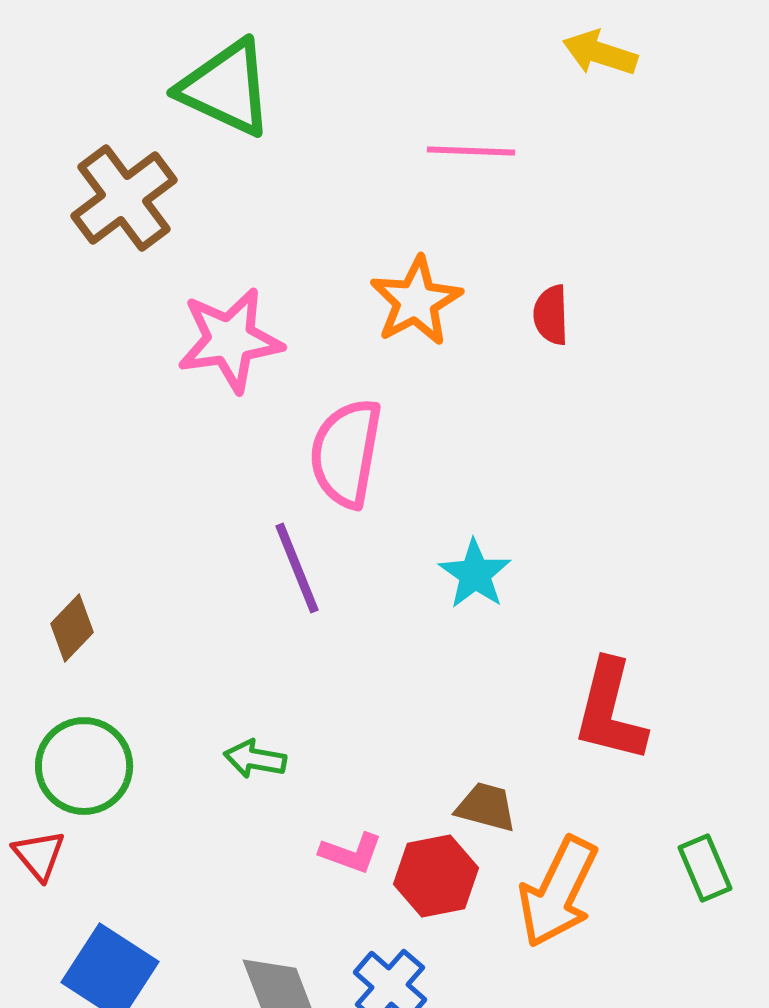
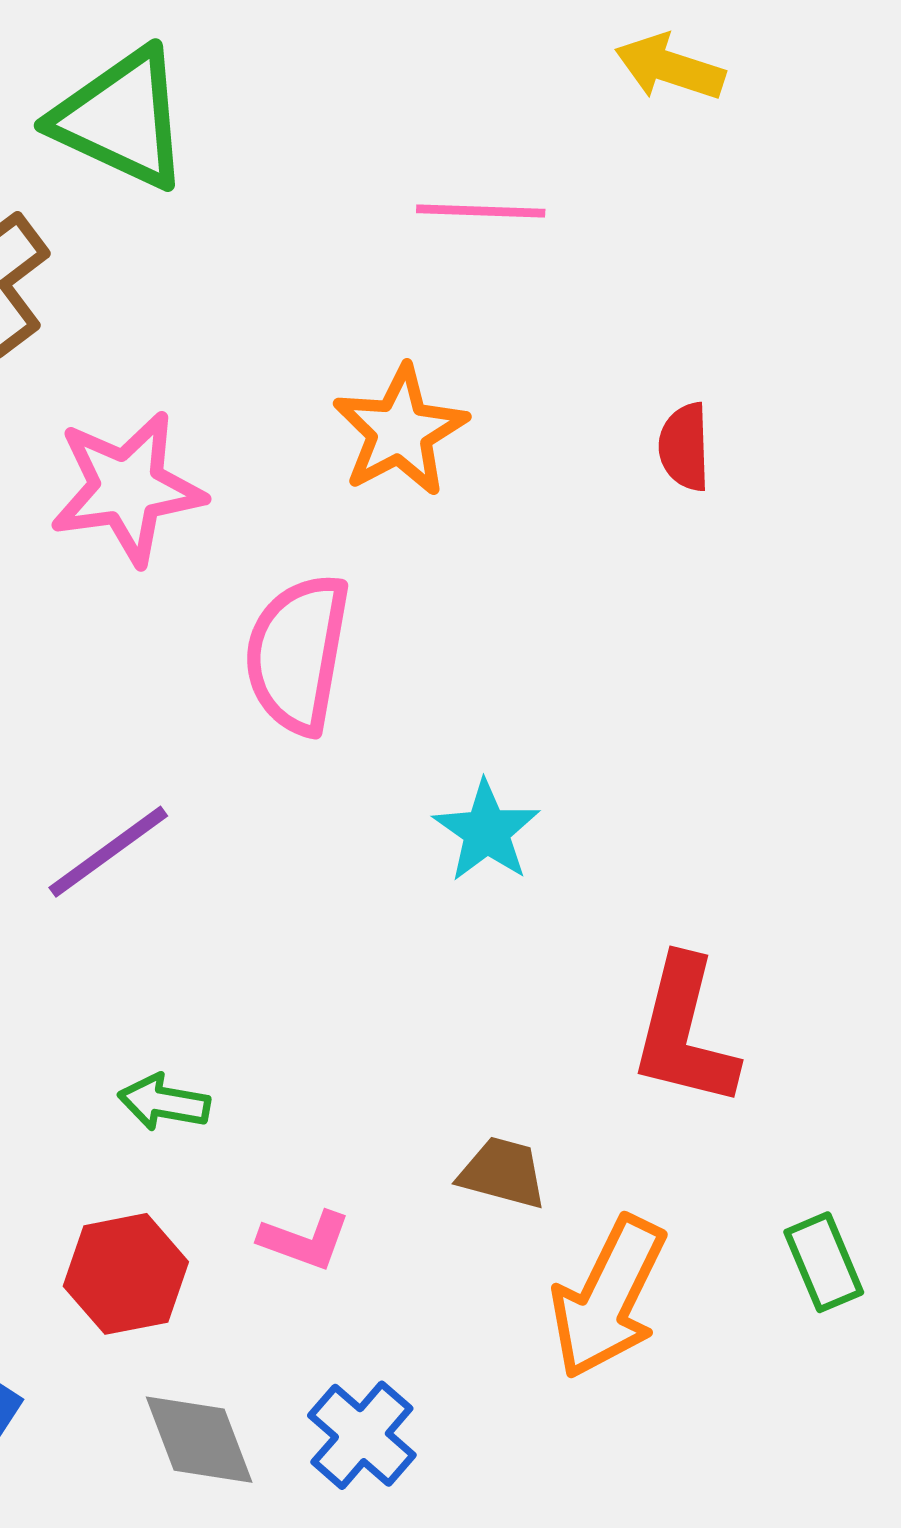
red semicircle: (551, 315) -> (684, 447), moved
purple line: (297, 568) -> (108, 852), moved, turned 76
red hexagon: (436, 876) -> (126, 1274), moved

